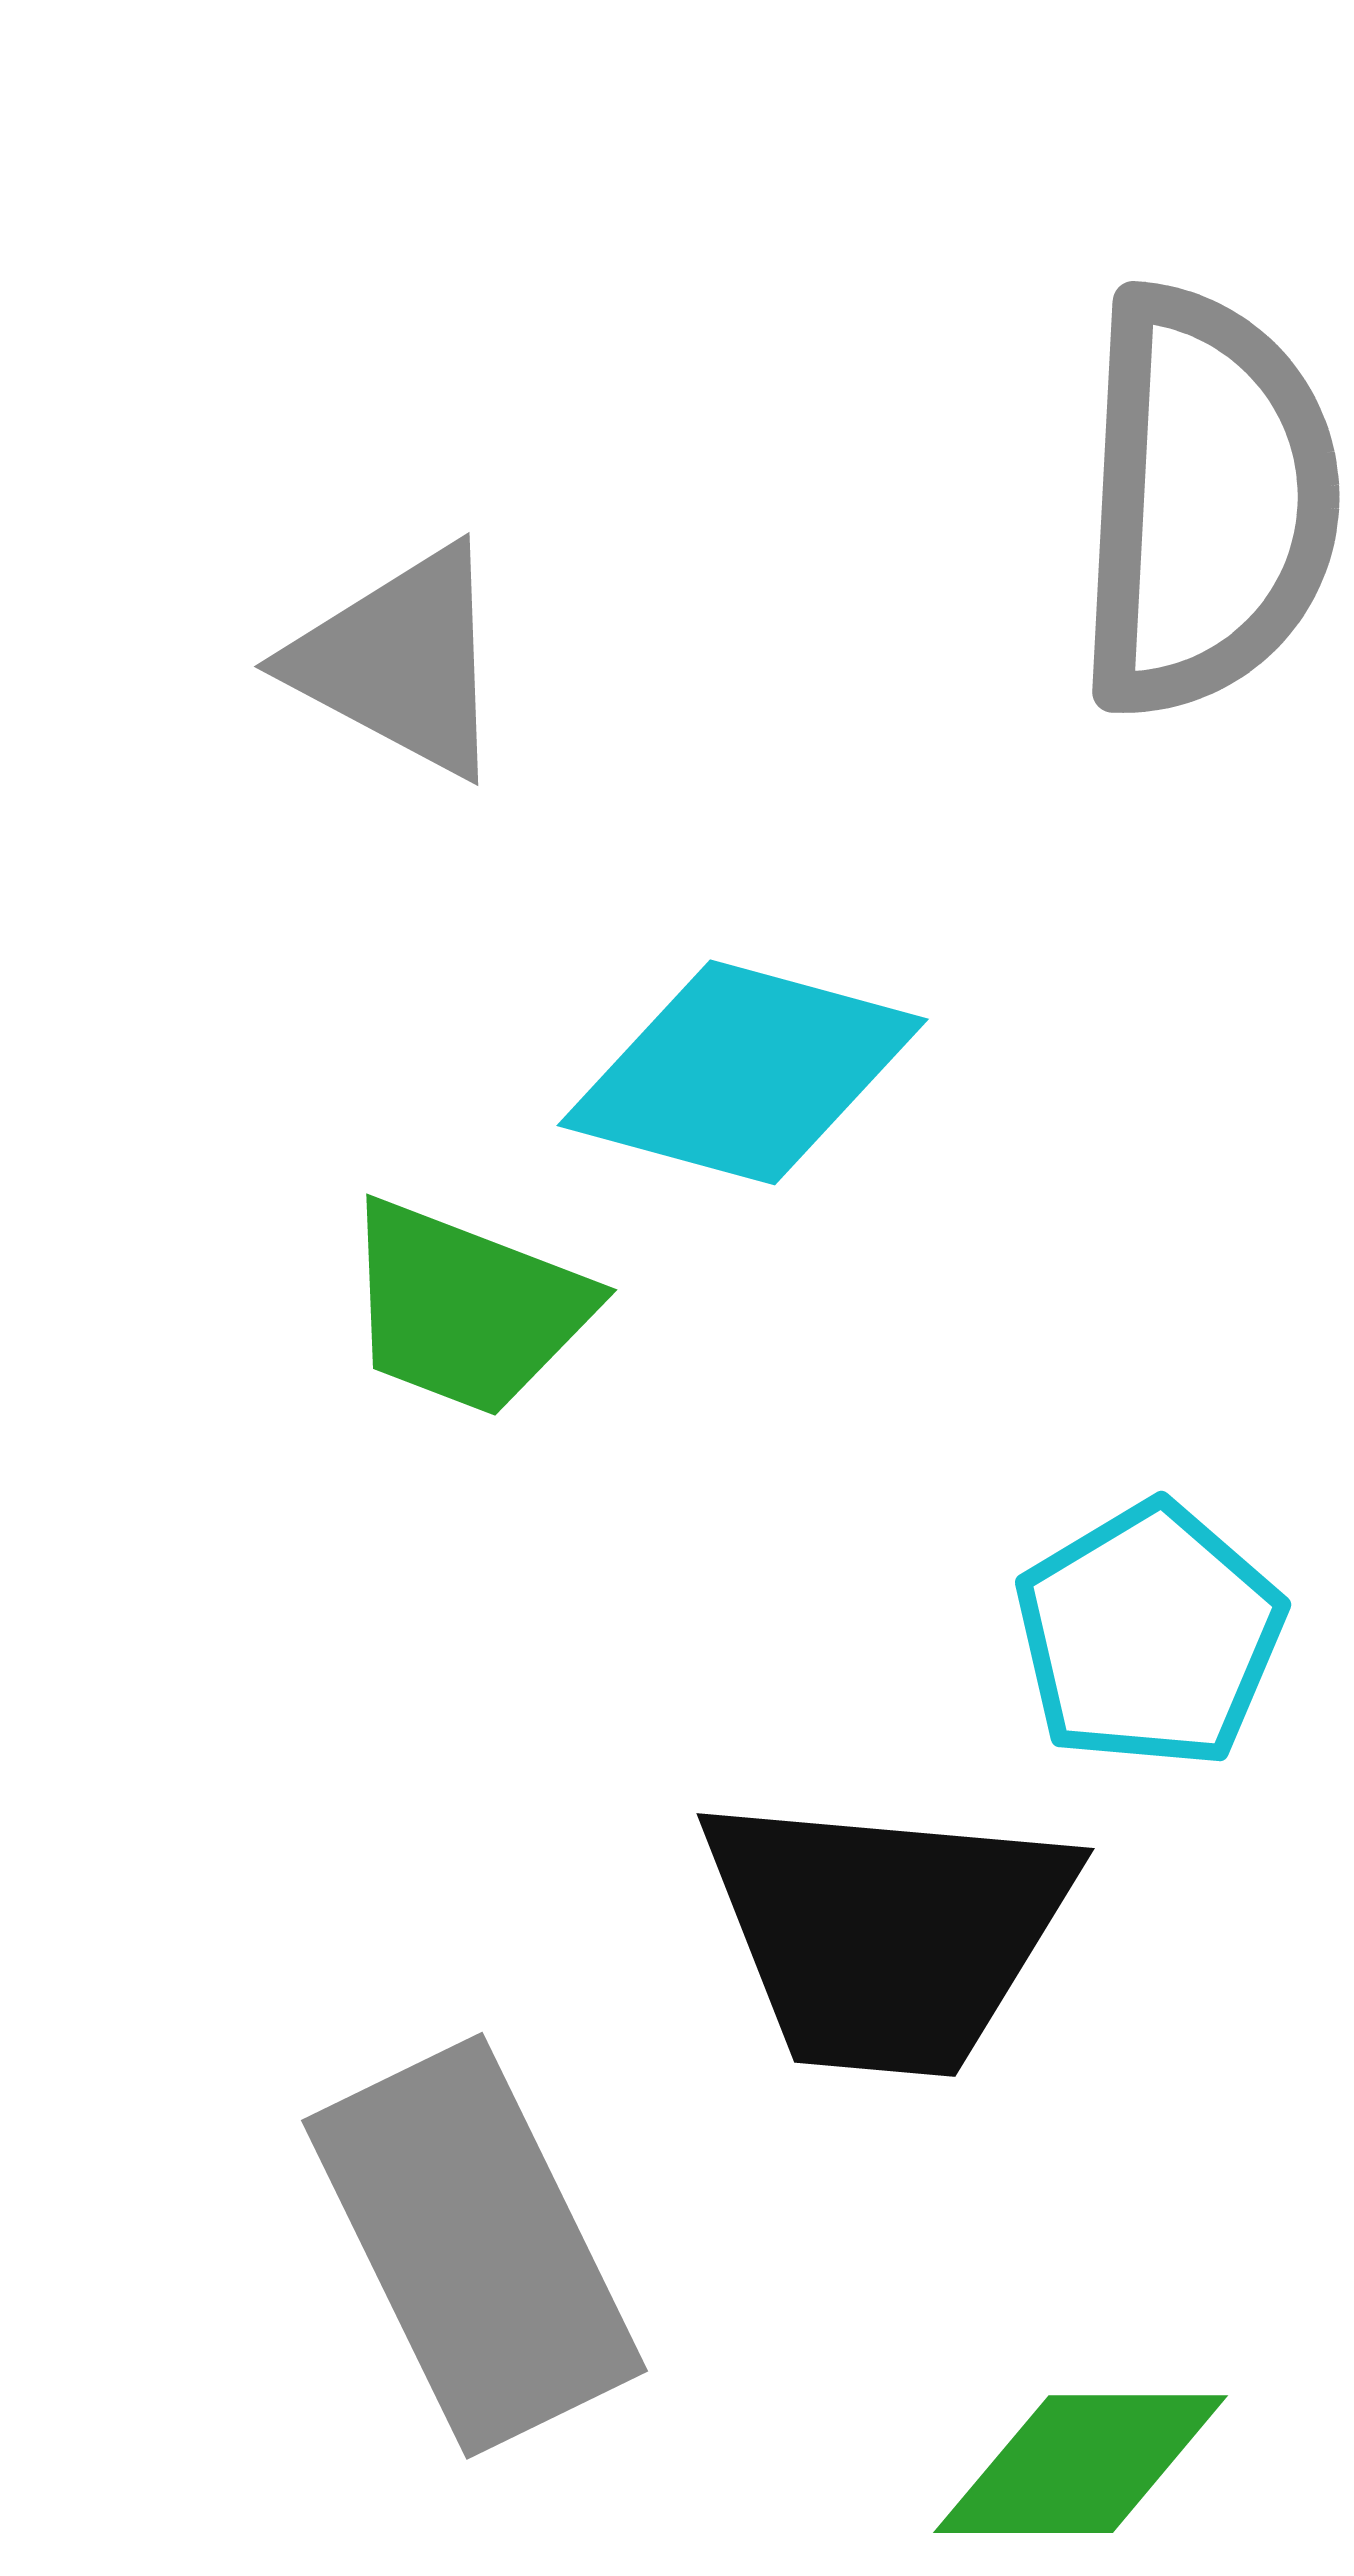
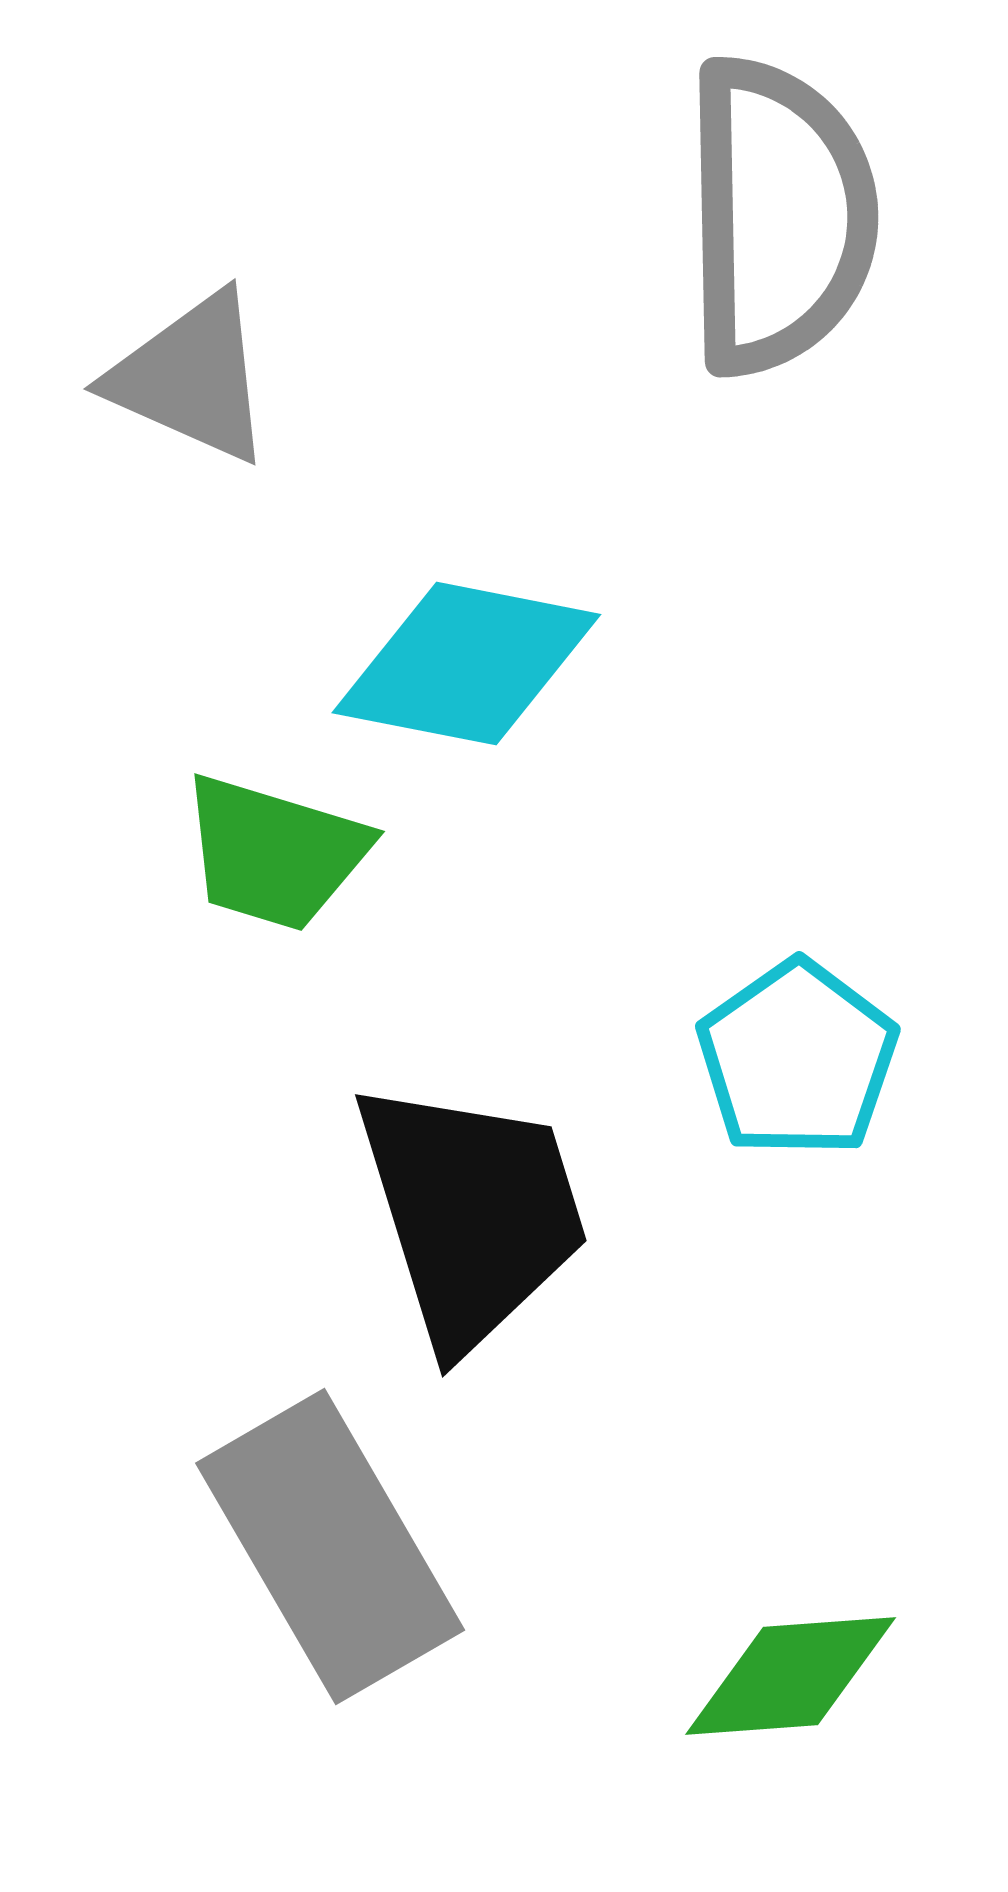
black trapezoid: (887, 1933) -> (472, 1214), moved, turned -108

